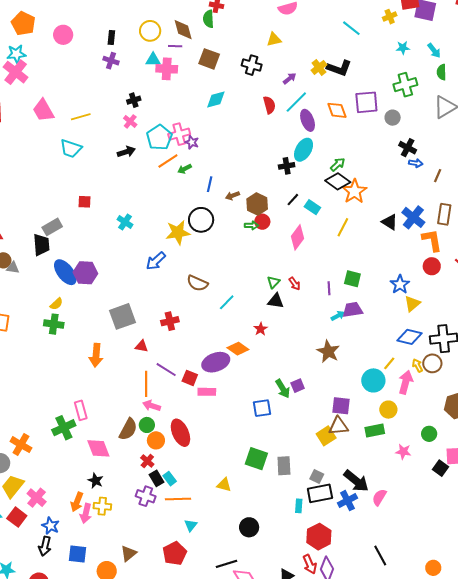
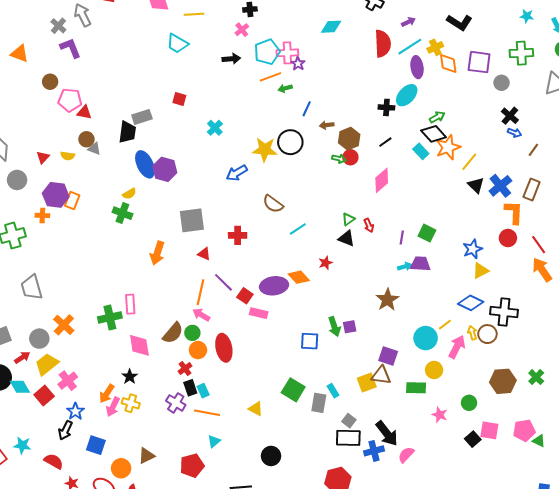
yellow cross: (319, 67) -> (435, 47), moved
red semicircle: (269, 105) -> (383, 44), size x1.5
cyan rectangle: (312, 207) -> (421, 151), moved
yellow line: (343, 227) -> (469, 162), moved
cyan rectangle: (299, 506) -> (333, 391), moved, turned -48

